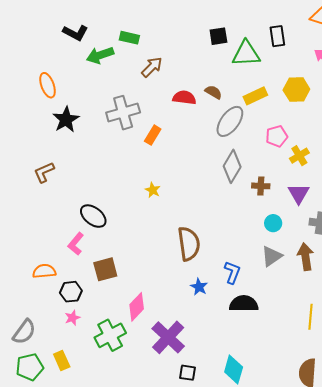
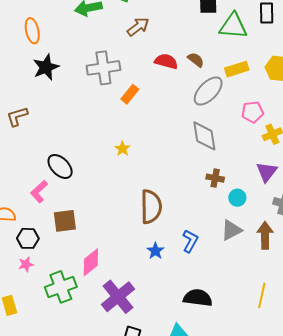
gray diamond: (232, 166) -> (204, 136), turned -48
brown cross: (261, 186) -> (215, 178), moved
black semicircle: (244, 304) -> (198, 298), moved

